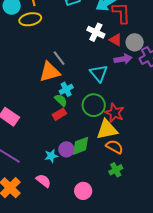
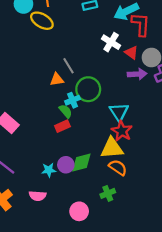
yellow ellipse: (30, 19) -> (42, 21), turned 35
orange triangle: (50, 72) -> (57, 79), size x0.6
cyan triangle: (99, 73) -> (119, 112), moved
green circle: (94, 105) -> (88, 89), moved
green cross: (116, 170) -> (108, 193), moved
pink semicircle: (43, 181) -> (38, 196), turned 140

